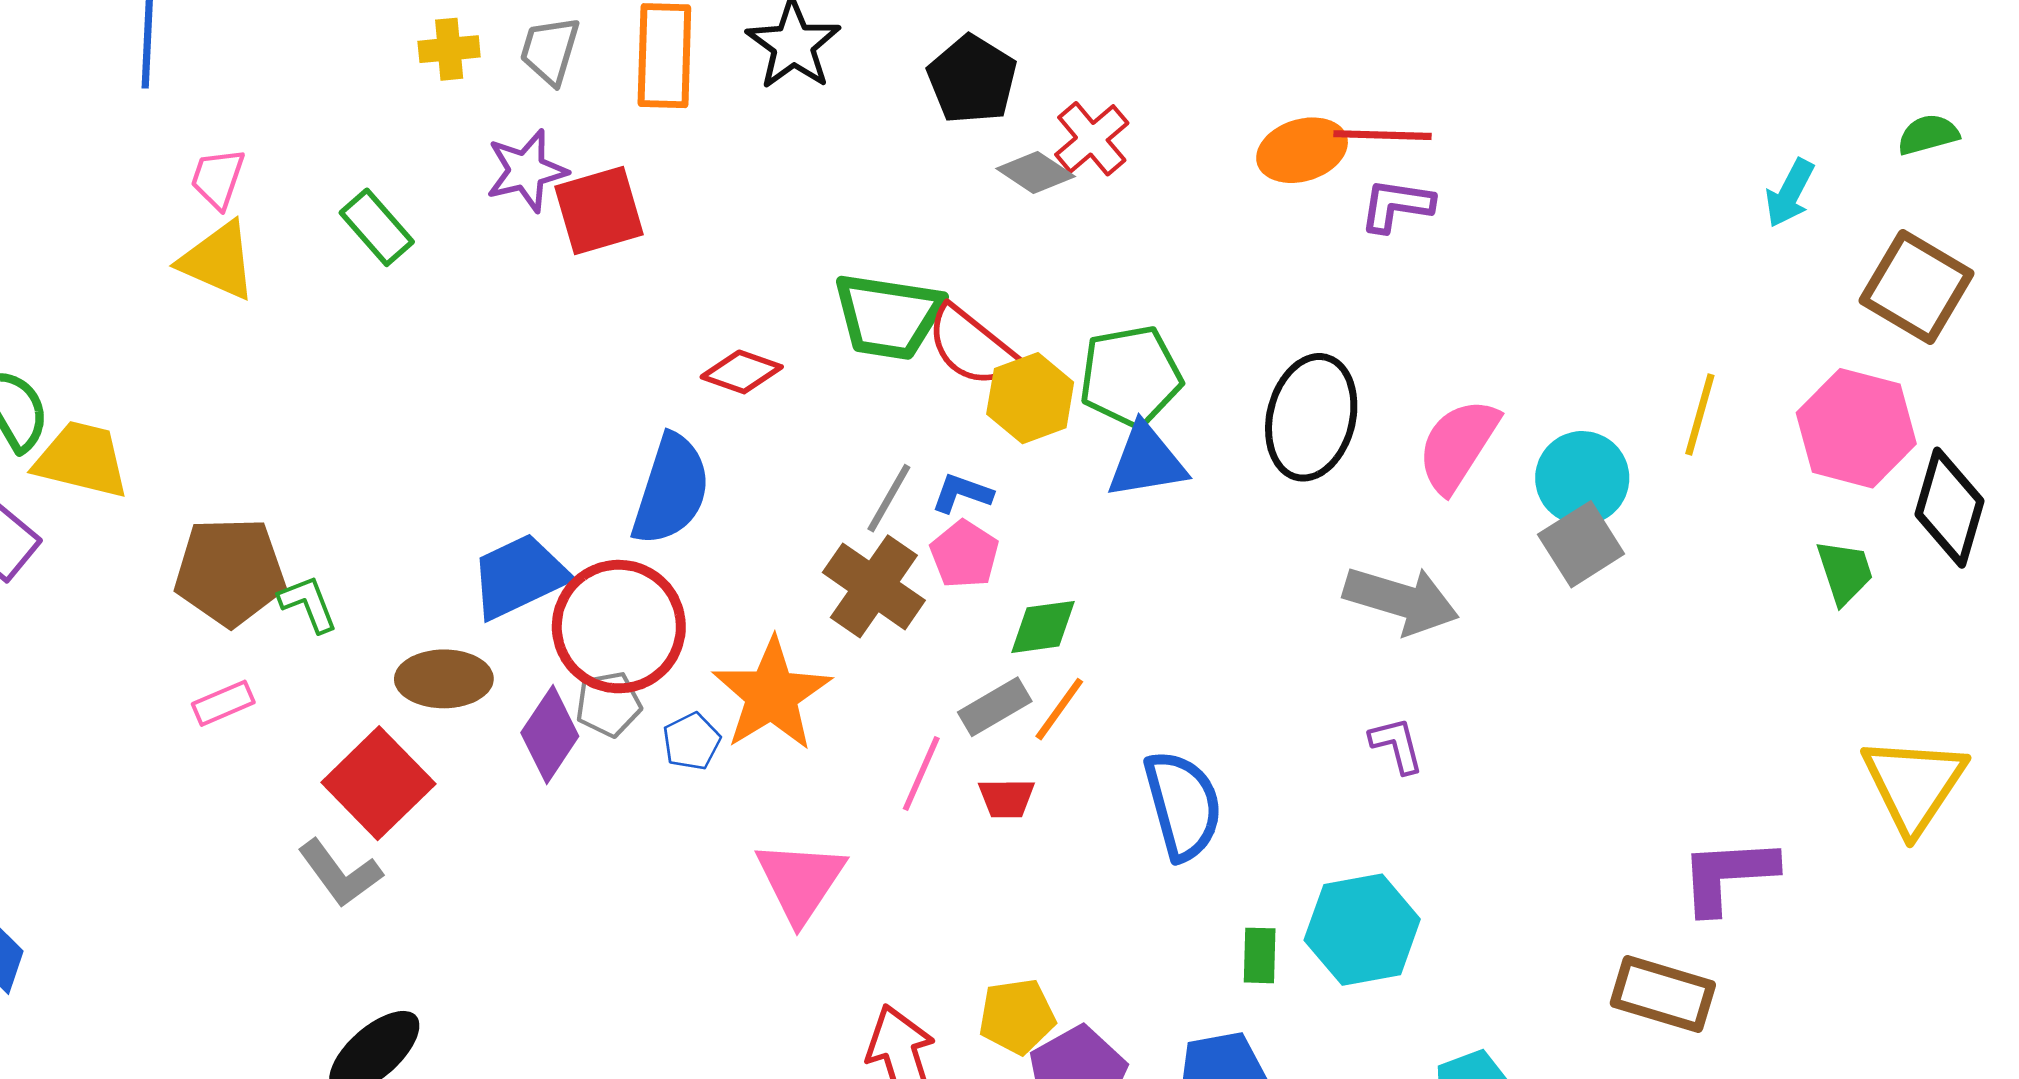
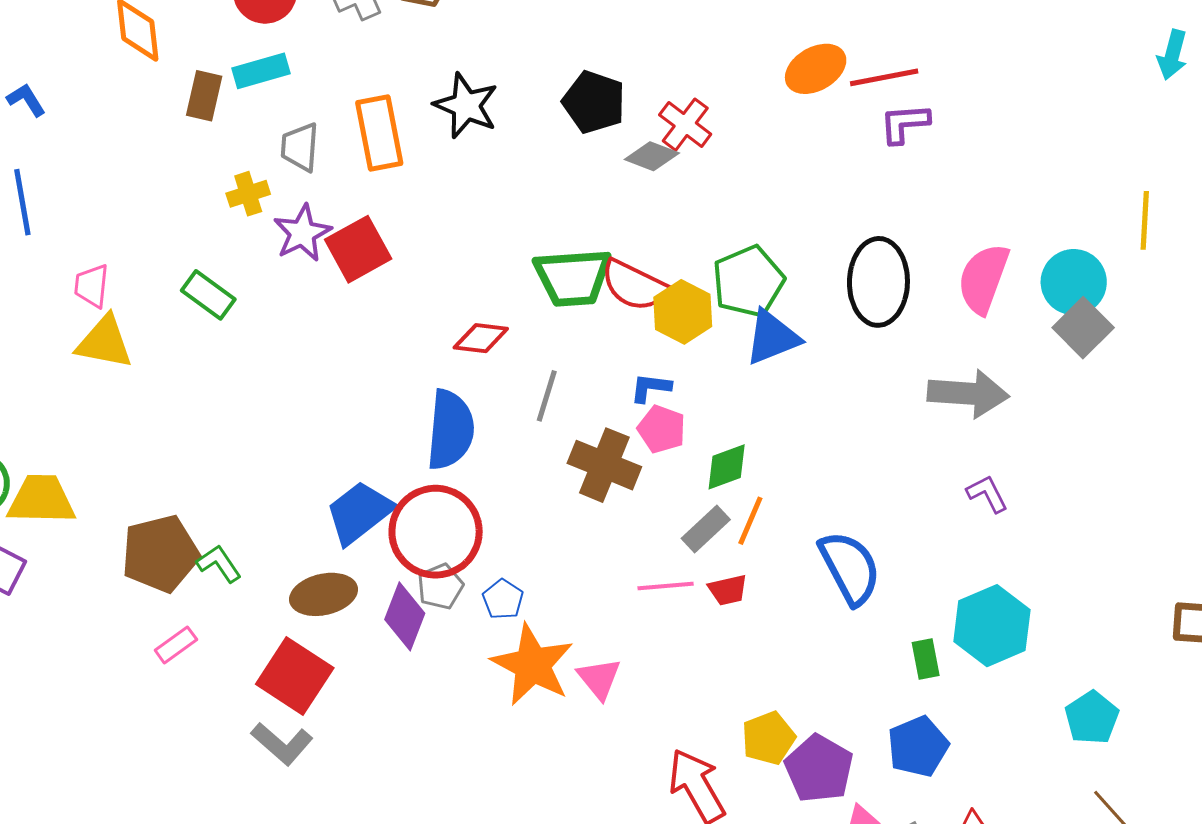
yellow cross: (449, 49) -> (248, 194), moved
orange ellipse: (1302, 150) -> (816, 69), moved
gray line: (889, 498) -> (547, 396), moved
orange star: (772, 695) -> (532, 665), moved
pink line: (921, 773) -> (666, 586), turned 74
pink triangle: (800, 881) -> (599, 679), size x0.7

